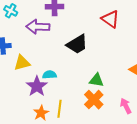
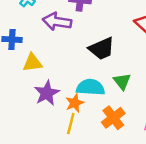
cyan semicircle: (50, 75) -> (90, 87), moved, size x1.6
green triangle: (96, 80) -> (122, 81), moved, turned 35
orange star: (41, 113) -> (75, 103), moved

